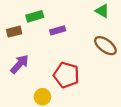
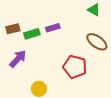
green rectangle: (35, 16) -> (32, 34), moved
red pentagon: (66, 75) -> (75, 67), moved

